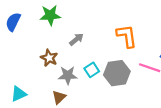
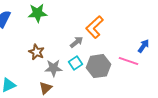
orange L-shape: (127, 36) -> (94, 27), moved, turned -125
gray arrow: (76, 39) -> (76, 42), moved

